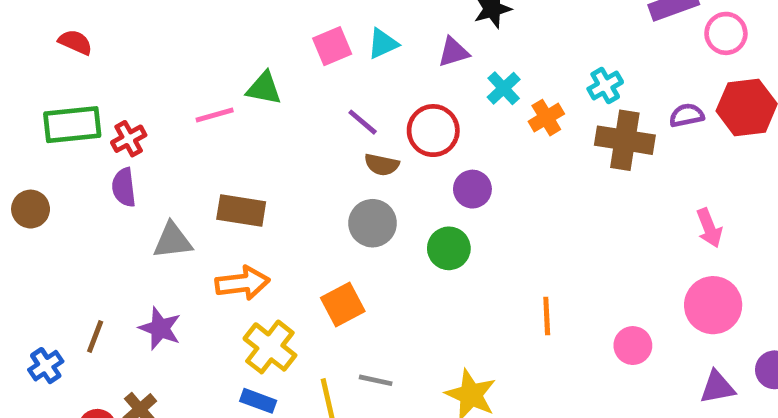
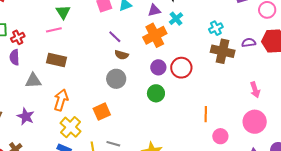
green triangle: (264, 88) -> (63, 12), moved, turned 42
cyan cross: (504, 88) -> (176, 19), moved
orange cross: (546, 118) -> (155, 35), moved, size x1.6
red circle: (433, 131) -> (181, 68), moved
brown rectangle: (241, 210) -> (56, 60), moved
green circle: (449, 248) -> (156, 93), moved
orange arrow: (242, 283) -> (61, 100), turned -70
orange line: (547, 316) -> (206, 114), moved

